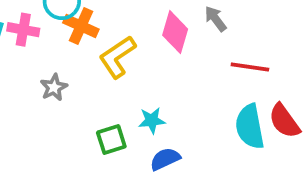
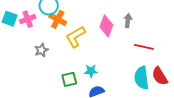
gray arrow: (216, 19) -> (128, 21), turned 40
pink cross: (23, 30) -> (28, 19), turned -35

